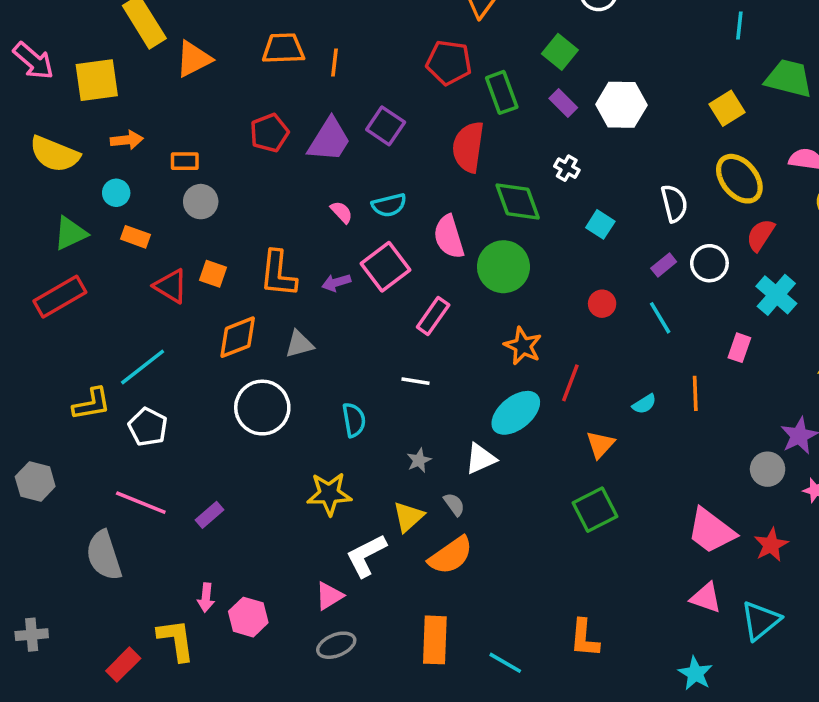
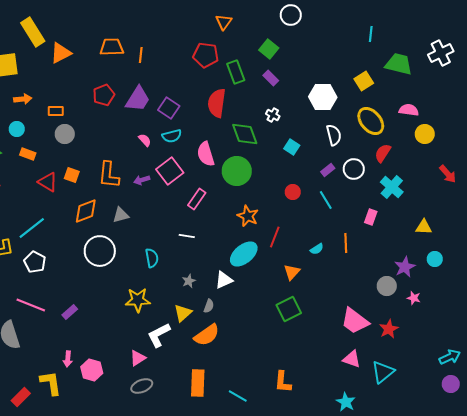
white hexagon: (621, 105) -> (323, 97), moved
purple square: (386, 126) -> (169, 108), moved
gray semicircle: (454, 504) -> (209, 306), turned 56

